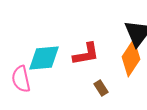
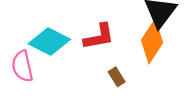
cyan diamond: (44, 58) -> (49, 41), turned 32

